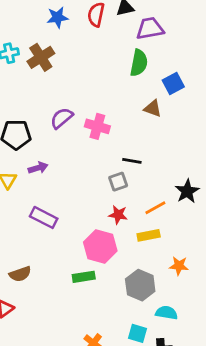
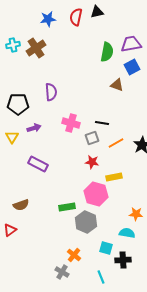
purple trapezoid: (150, 28) -> (131, 44), moved
purple semicircle: (62, 118) -> (51, 92), turned 126
pink cross: (97, 126) -> (71, 123), moved
orange line: (155, 208) -> (116, 143), moved
pink hexagon: (100, 246) -> (96, 194), moved
orange star: (179, 266) -> (136, 214), moved
gray hexagon: (140, 285) -> (86, 222), moved

